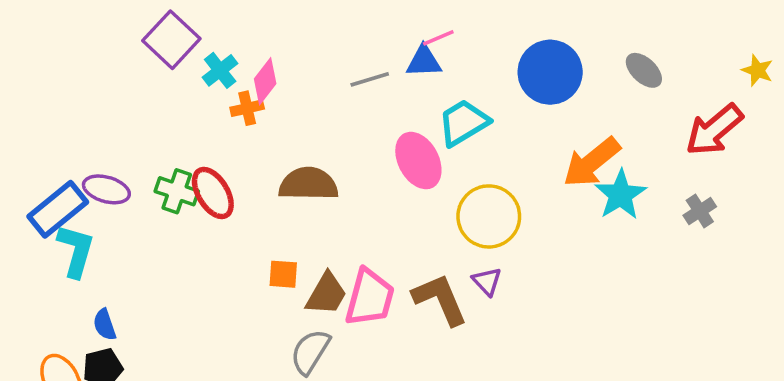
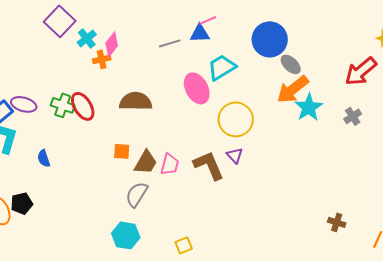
gray ellipse: (644, 70) -> (291, 64), moved
pink trapezoid: (370, 298) -> (170, 164), size x0.7
blue semicircle: (105, 325) -> (44, 158), moved

